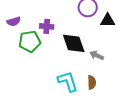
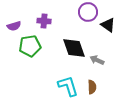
black triangle: (108, 20) -> (108, 25), turned 35
purple cross: (47, 26) -> (44, 21), moved

